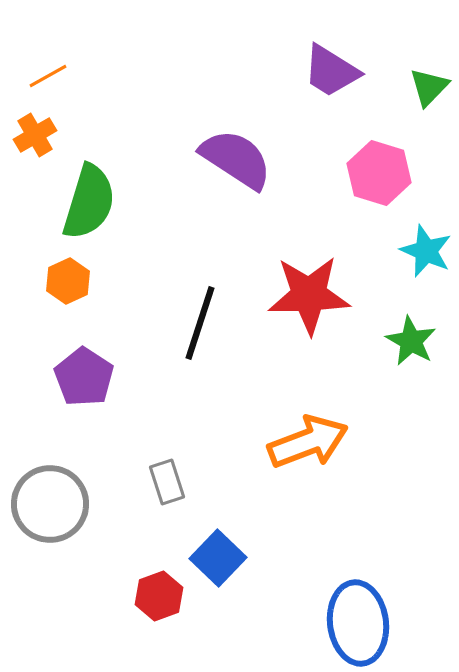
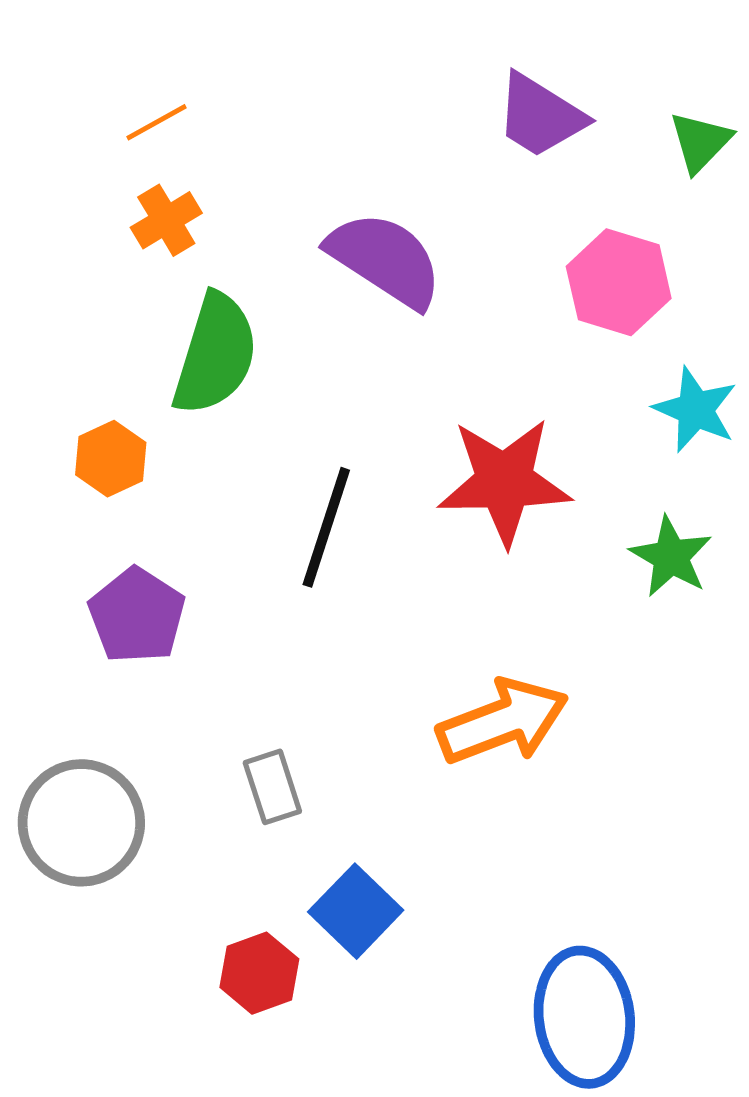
orange line: (48, 76) -> (156, 122), moved
orange cross: (35, 135) -> (166, 220), moved
green semicircle: (89, 202) -> (215, 354), moved

